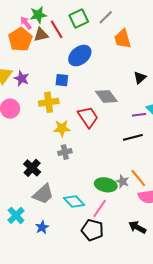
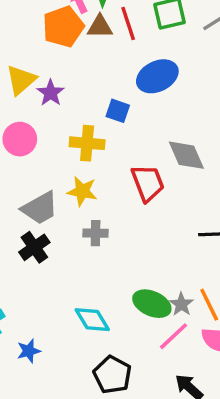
yellow star: (62, 128) -> (82, 191), moved
gray trapezoid: (43, 194) -> (40, 208), moved
pink line: (100, 208) -> (173, 336), moved

